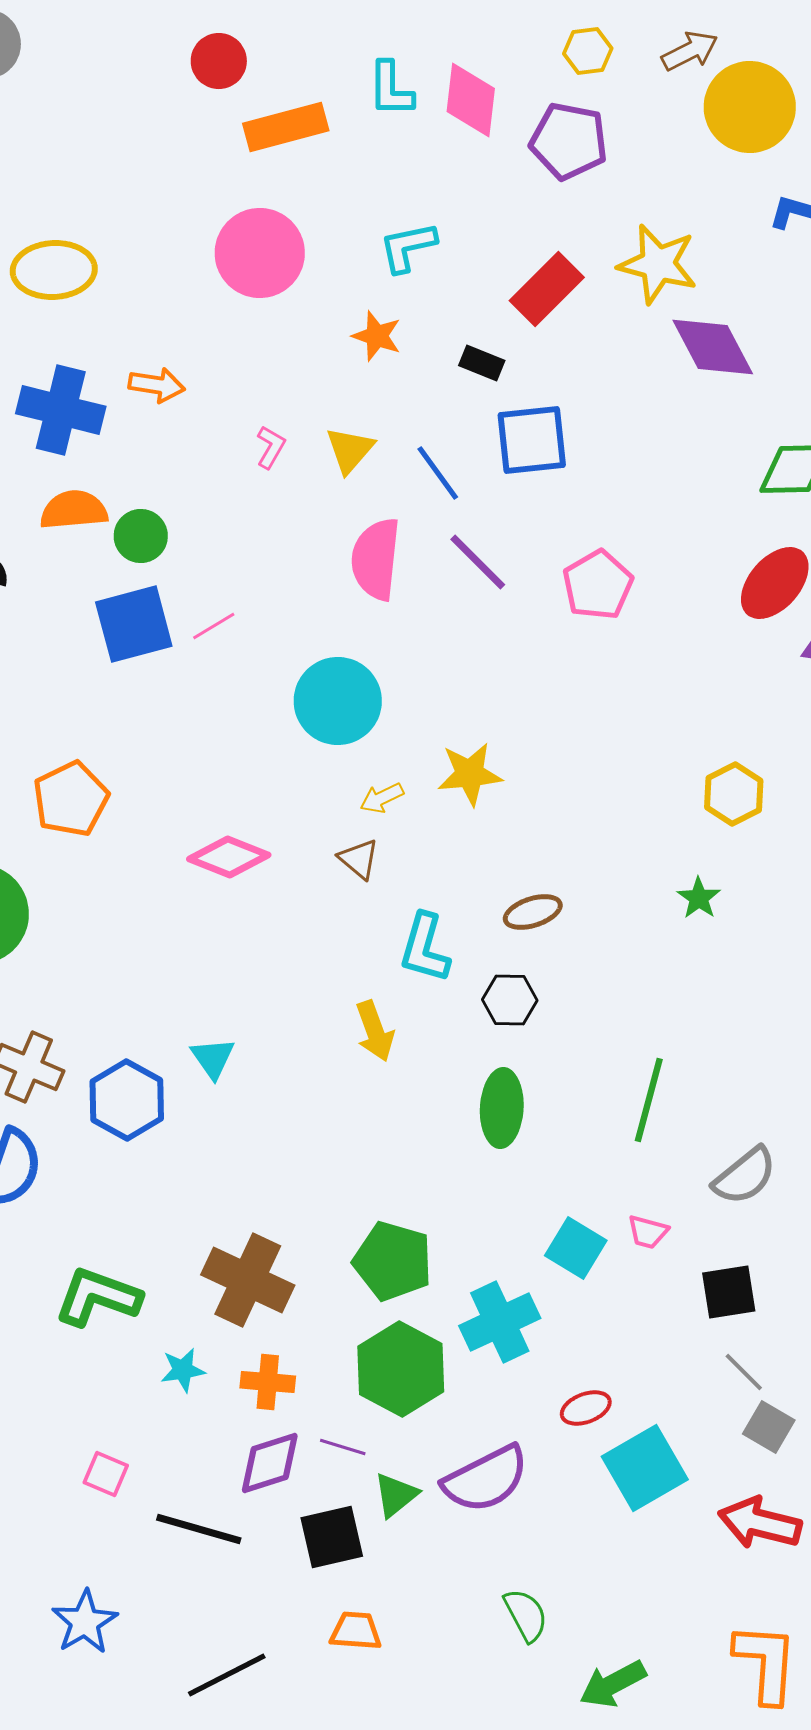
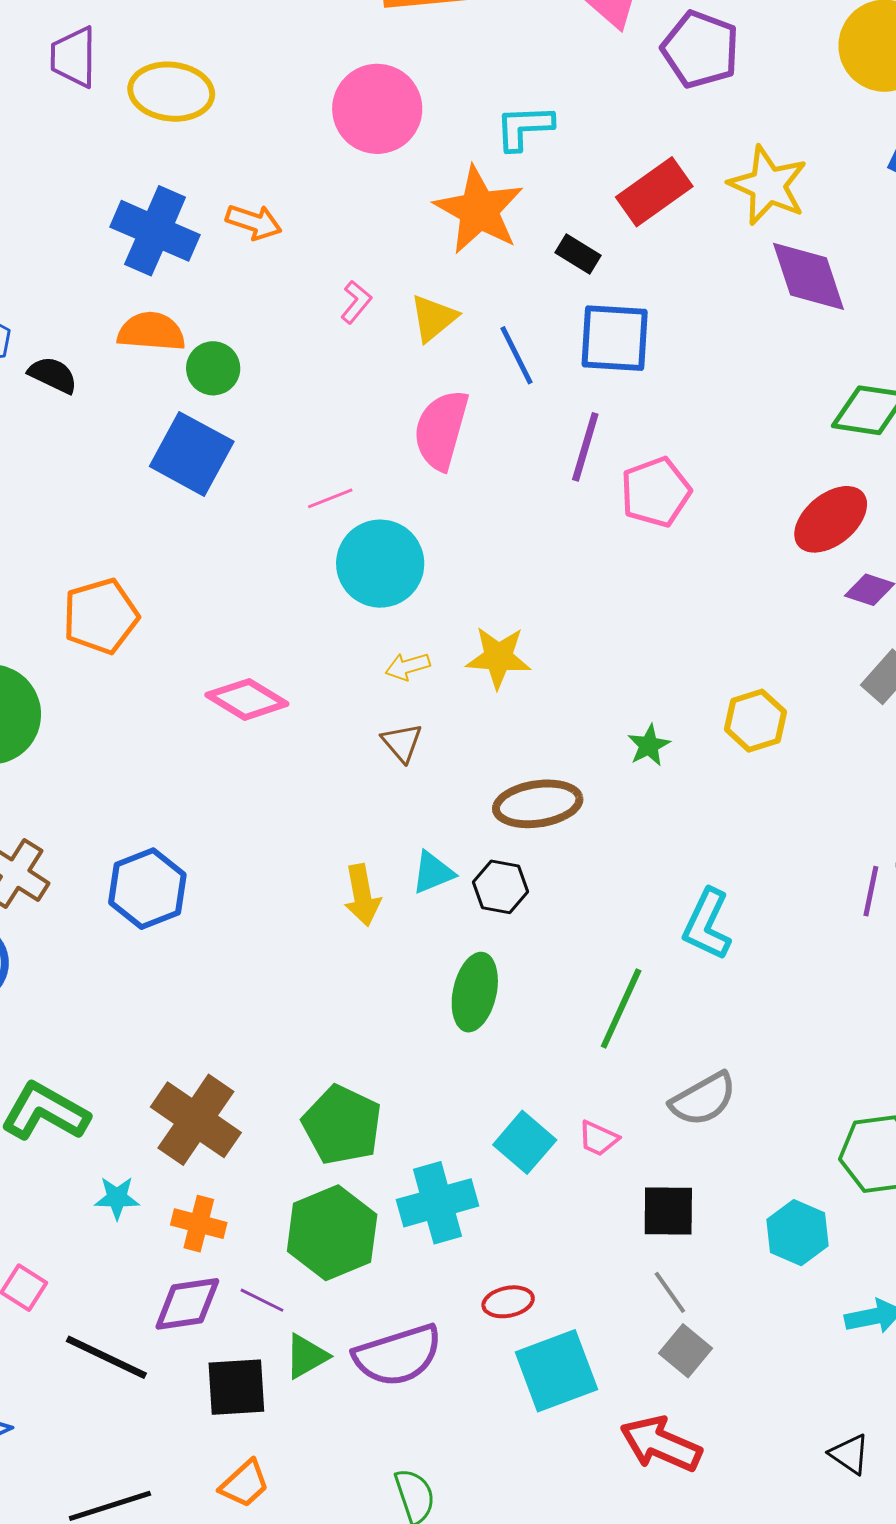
orange star: (377, 336) -> (479, 210), size x1.8
purple line: (478, 562) -> (585, 447), moved, turned 52
blue square: (134, 624) -> (192, 454), turned 34
pink line: (214, 626) -> (330, 498), moved
brown triangle: (359, 859) -> (402, 743), moved
green star: (699, 898) -> (649, 745), moved
brown ellipse: (533, 912) -> (538, 804), size x1.5
cyan L-shape: (425, 948) -> (707, 924), moved
cyan triangle: (213, 1058) -> (433, 873), moved, turned 33
blue hexagon: (127, 1100) -> (147, 889), moved
orange trapezoid: (356, 1631) -> (244, 1484), turned 124

